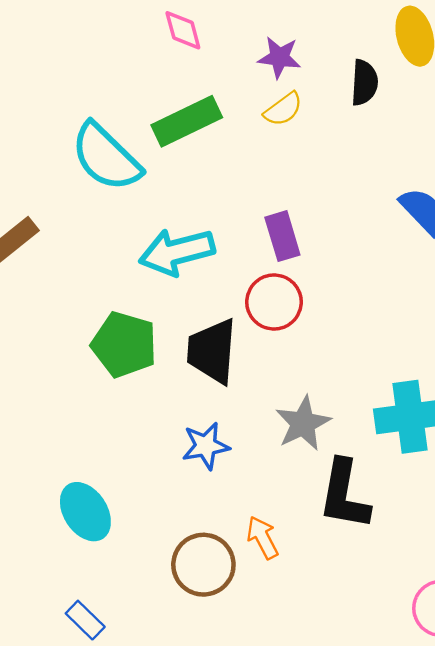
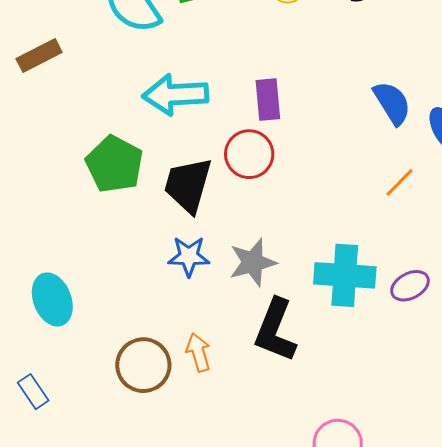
blue star: (206, 446) -> (189, 256), moved

